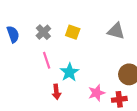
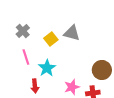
gray triangle: (116, 31) -> (72, 33), moved
yellow square: (73, 32) -> (51, 39), moved, turned 32

